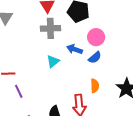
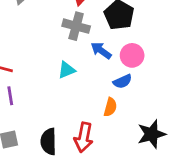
blue arrow: (75, 49) -> (101, 51), moved
orange semicircle: (95, 86) -> (110, 107), moved

